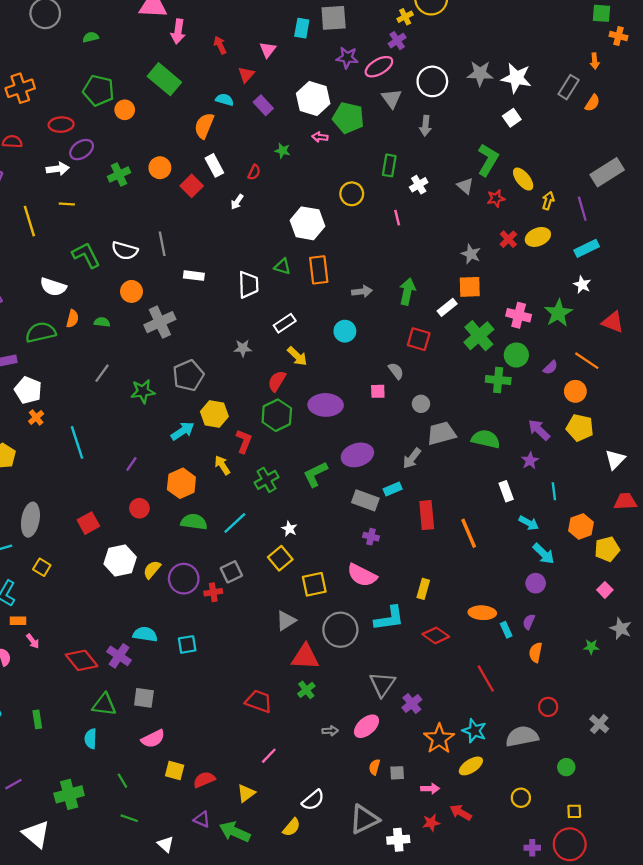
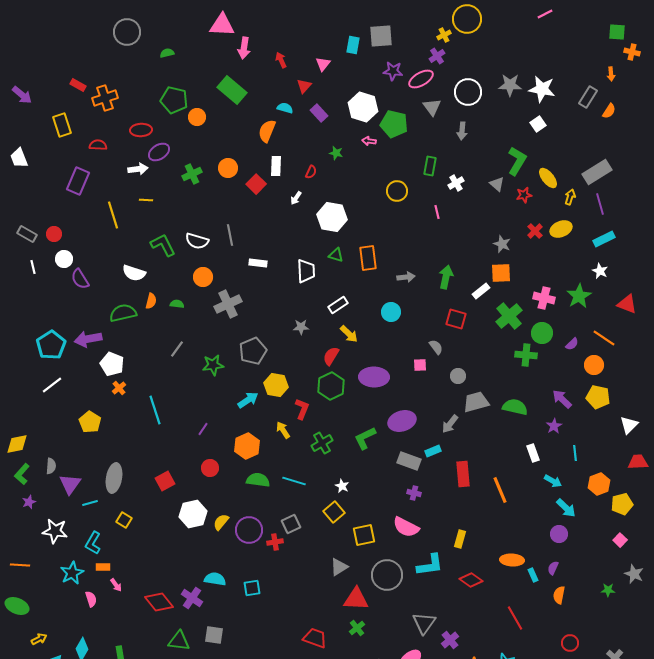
white rectangle: (214, 165) -> (276, 166), turned 30
gray rectangle: (607, 172) -> (597, 172), moved
white hexagon: (307, 223) -> (332, 217), moved
cyan line: (235, 523) -> (294, 481), turned 60

